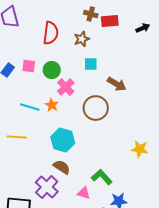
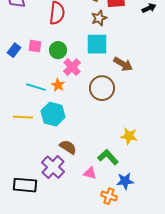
brown star: (82, 39) -> (99, 18), moved
cyan square: (91, 64) -> (97, 44), size x1.6
cyan hexagon: (63, 140) -> (53, 114), moved
yellow star: (140, 149) -> (129, 136), moved

